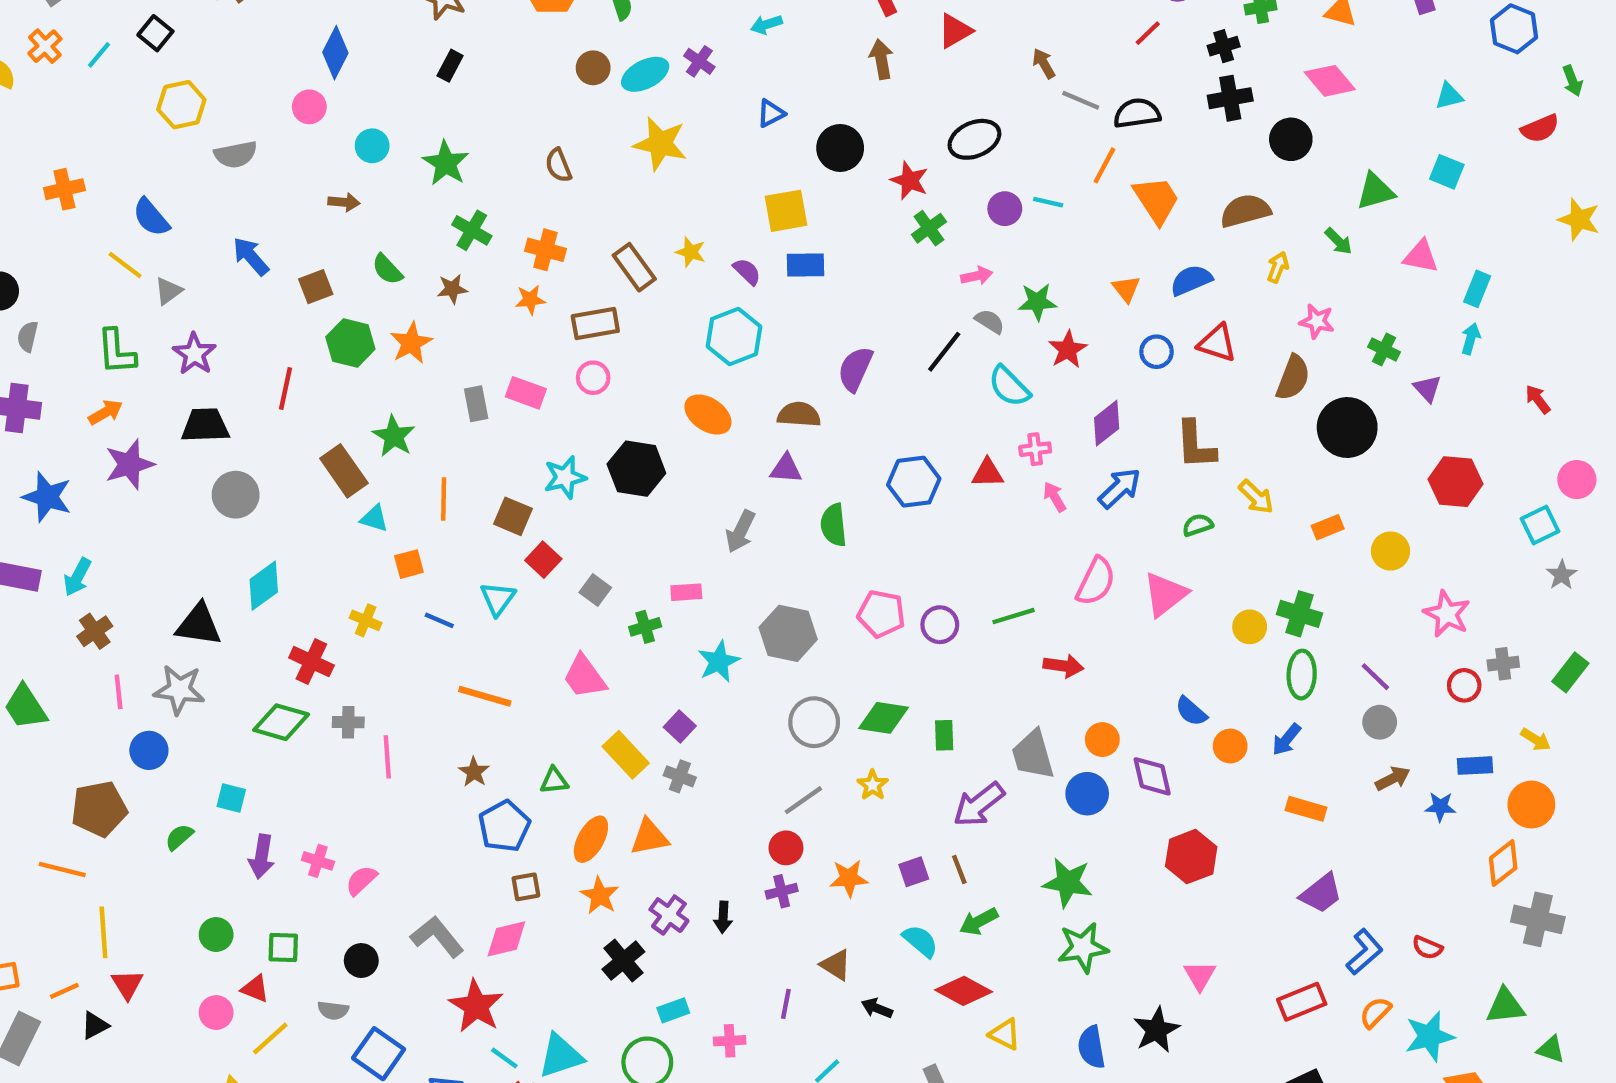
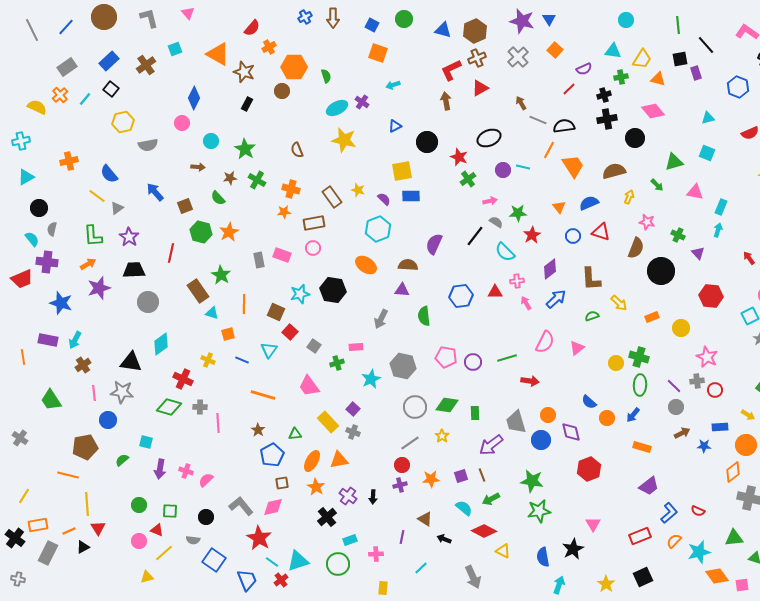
brown circle: (593, 68) -> (282, 91), moved
brown star: (452, 289) -> (230, 178), moved
pink triangle: (1165, 594) -> (577, 348), size x0.7
gray cross: (1503, 664) -> (697, 381), moved

